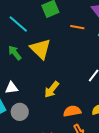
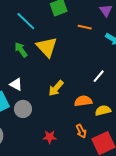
white triangle: (12, 88) -> (16, 84), turned 32
orange semicircle: (72, 111) -> (83, 101), moved

